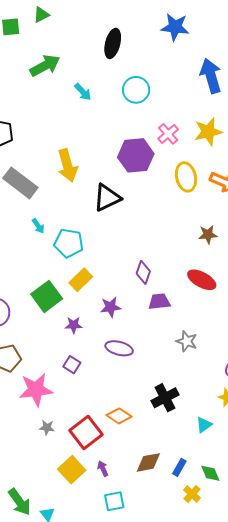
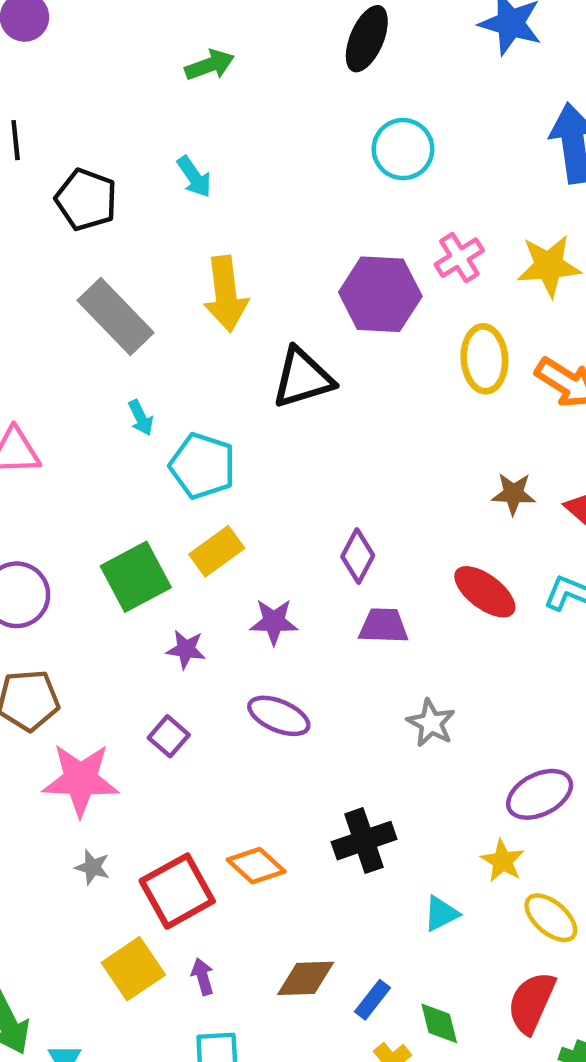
green arrow: (45, 66) -> (210, 65), size x0.7
cyan arrow: (83, 92) -> (194, 177), moved

